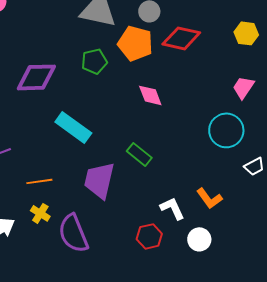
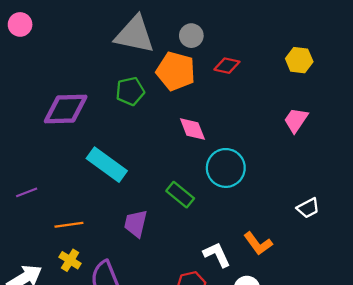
red diamond: (181, 38) -> (227, 66), size x0.6
cyan circle: (226, 130) -> (226, 168), moved
purple trapezoid: (99, 180) -> (136, 224), size x0.7

